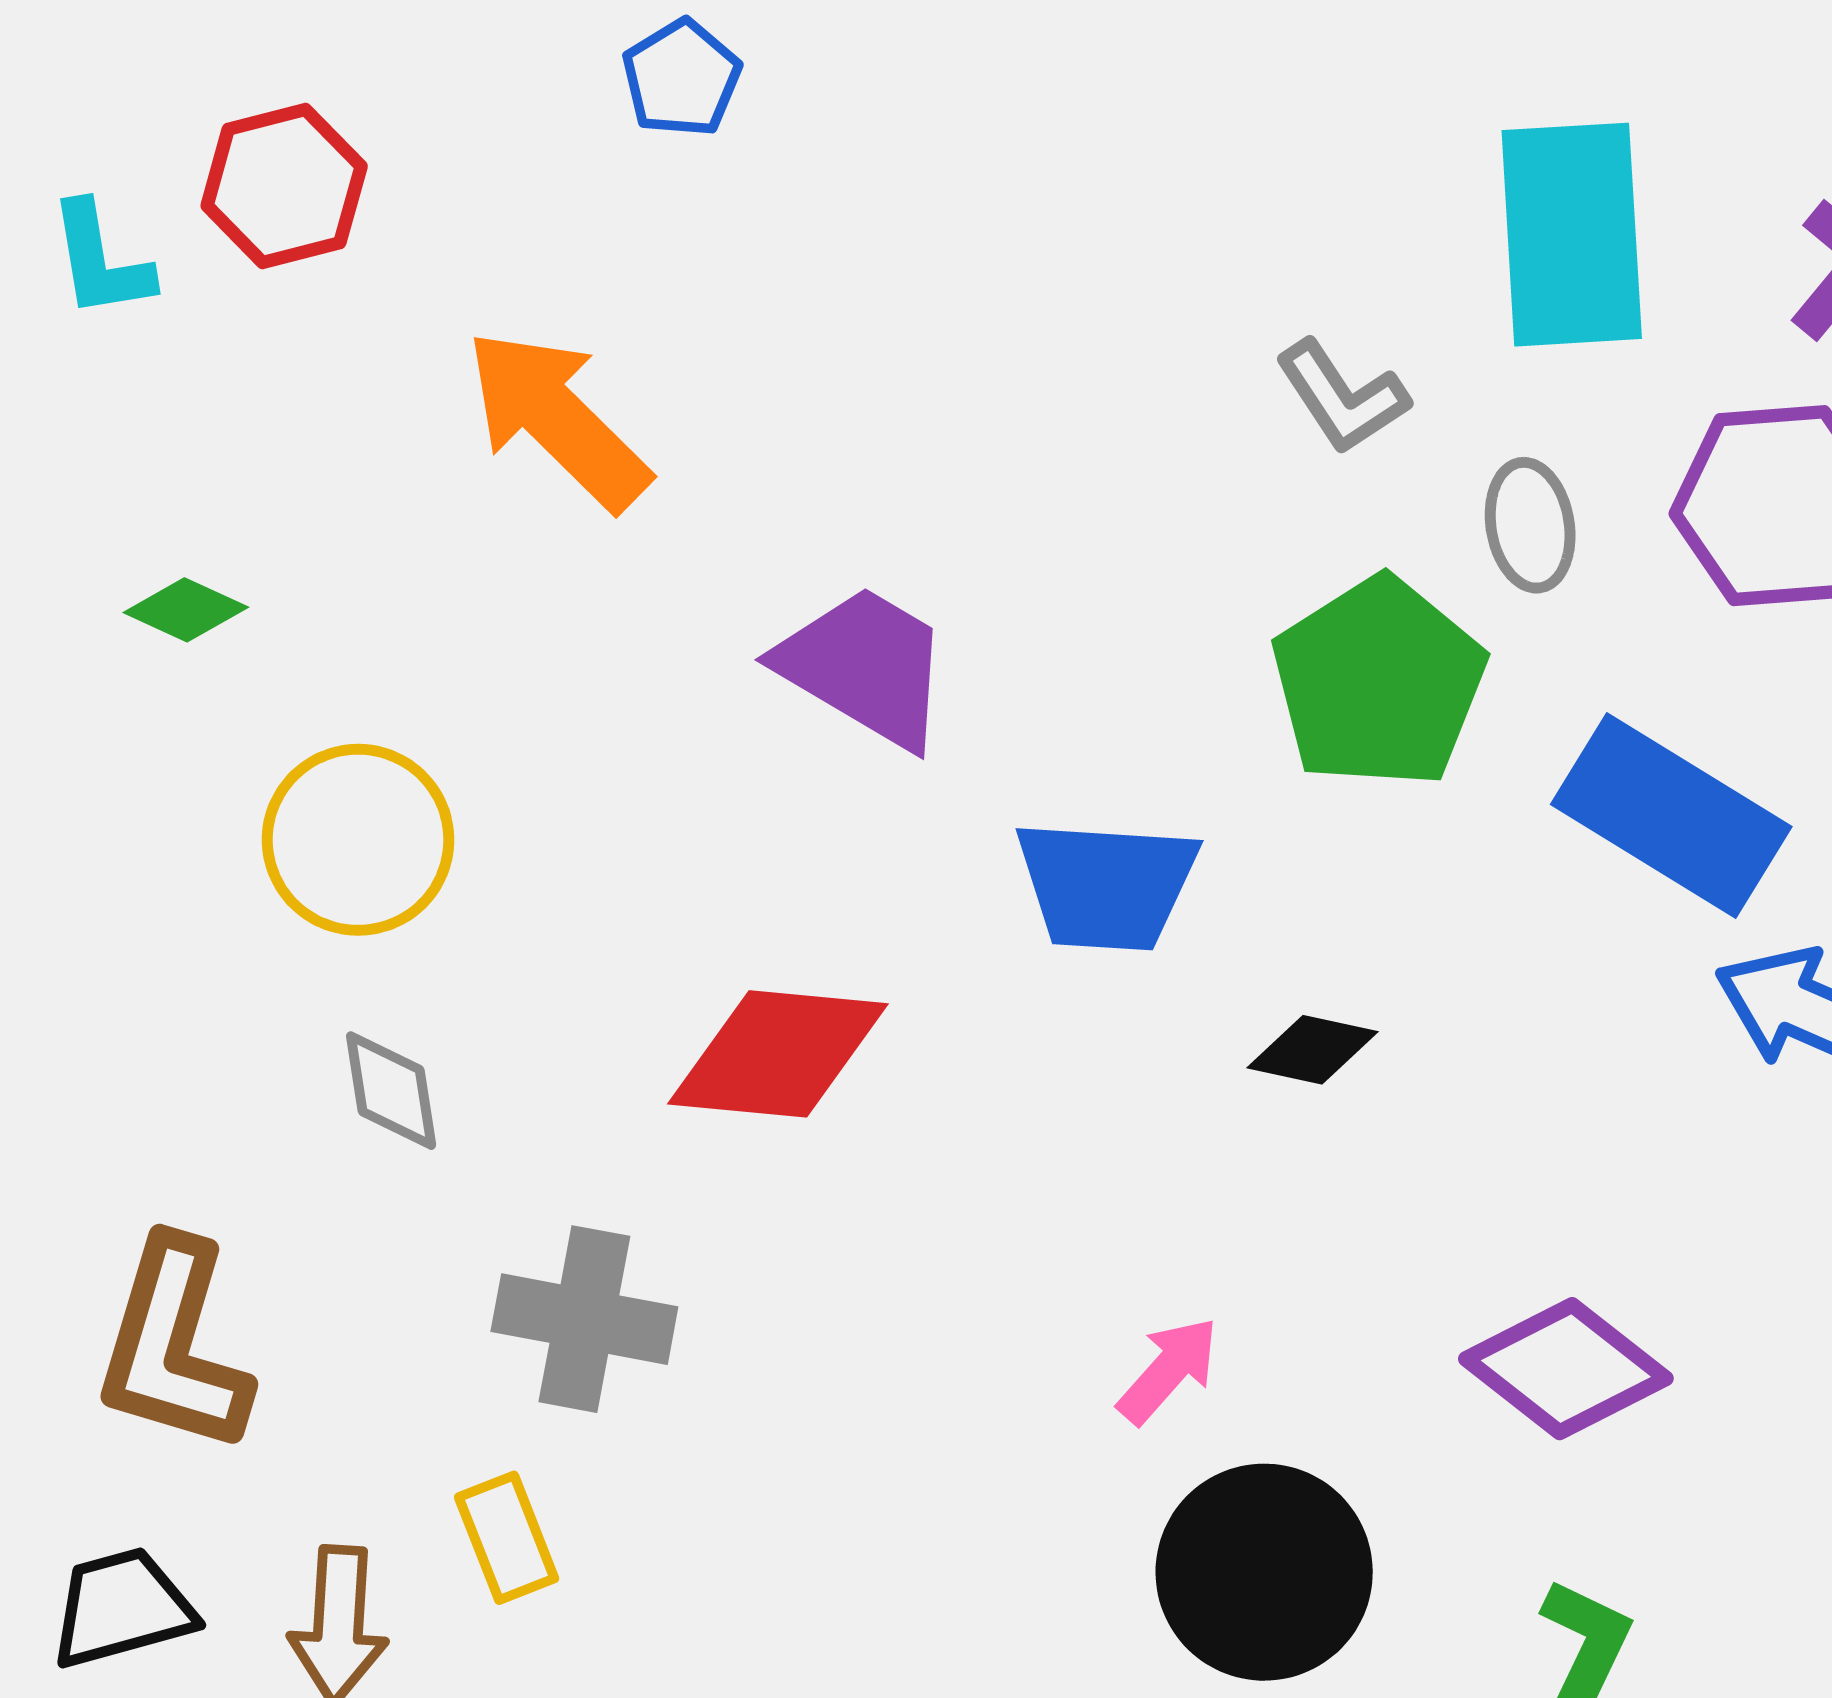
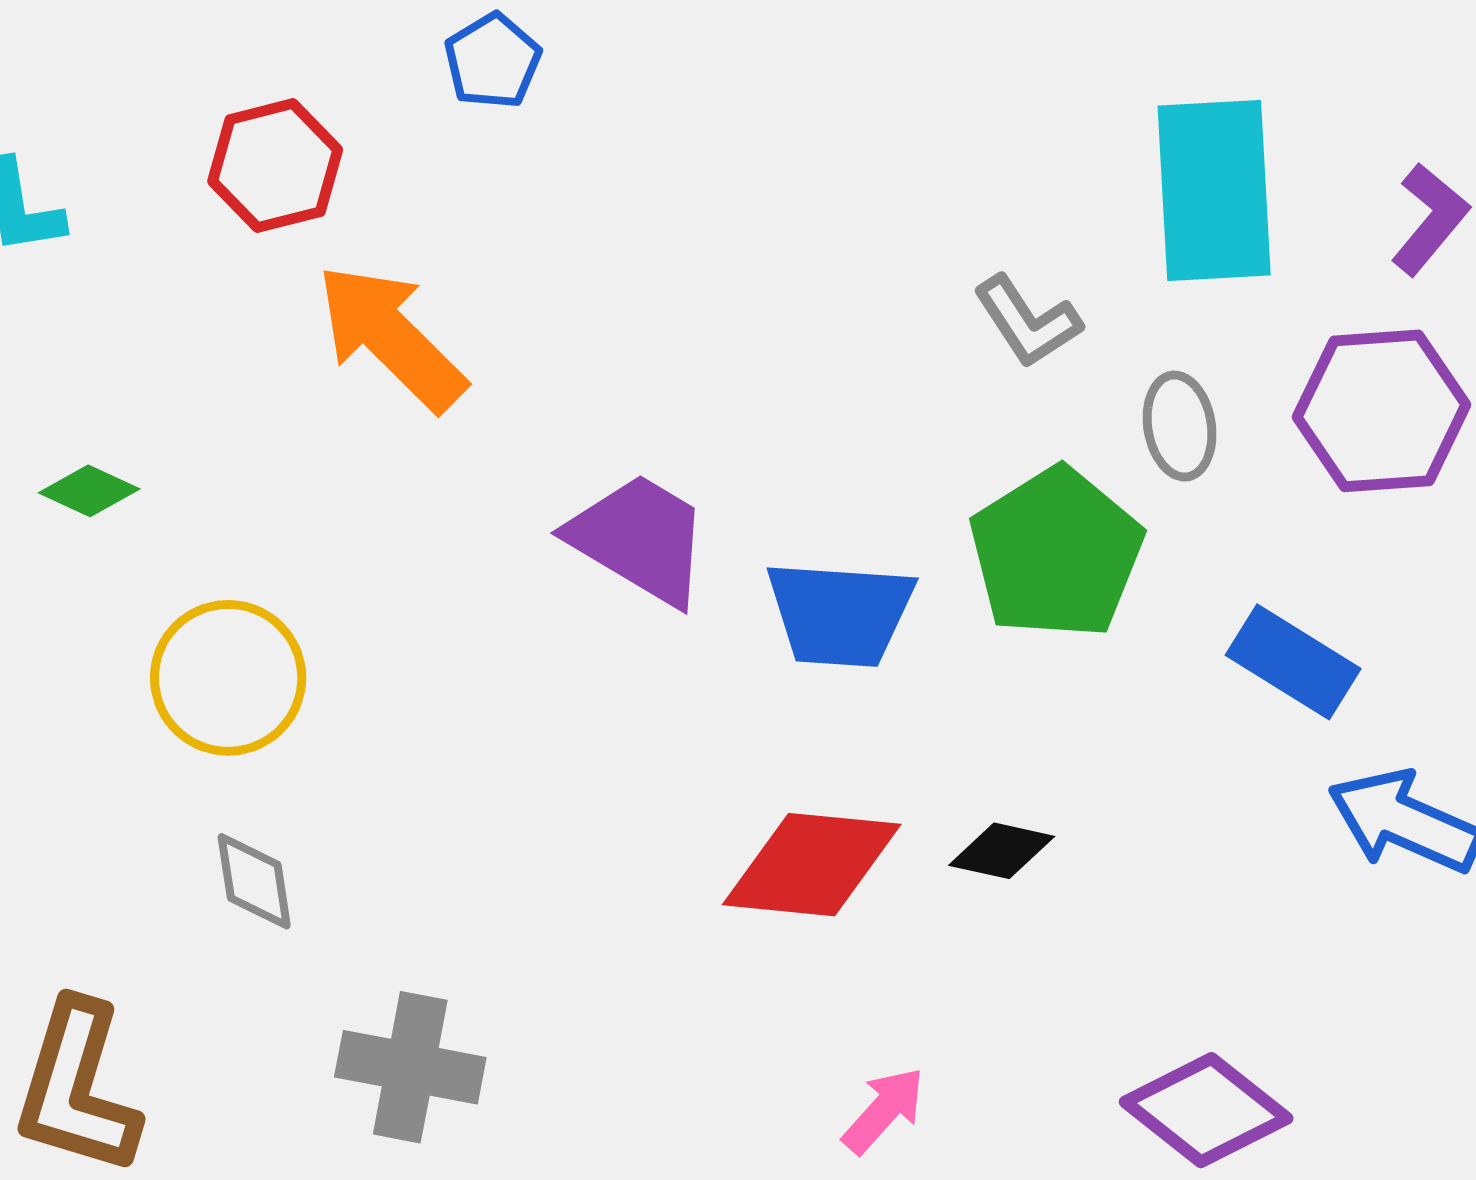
red hexagon: (284, 186) -> (275, 166), moved
blue rectangle: (1671, 816) -> (1293, 662), size x0.7
blue trapezoid: (1106, 885) -> (840, 614), moved
red diamond: (778, 1054) -> (812, 865), moved

